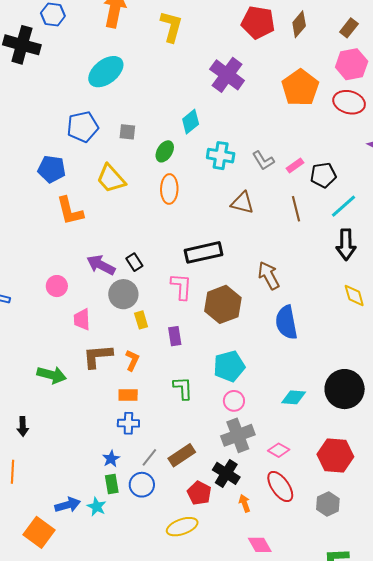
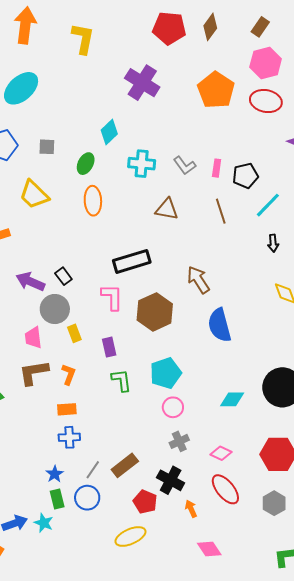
pink rectangle: (295, 165) -> (217, 168), turned -42
black arrow: (346, 245) -> (273, 243), size x0.6
pink trapezoid: (82, 319) -> (33, 338), moved
green L-shape: (183, 388) -> (121, 380), moved
gray cross: (238, 435) -> (179, 441), size x0.6

